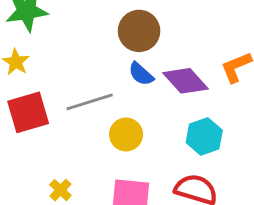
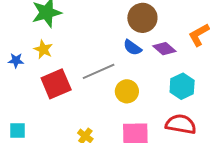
brown circle: (139, 31) -> (142, 18), moved
purple diamond: (186, 81) -> (164, 49), size x0.7

